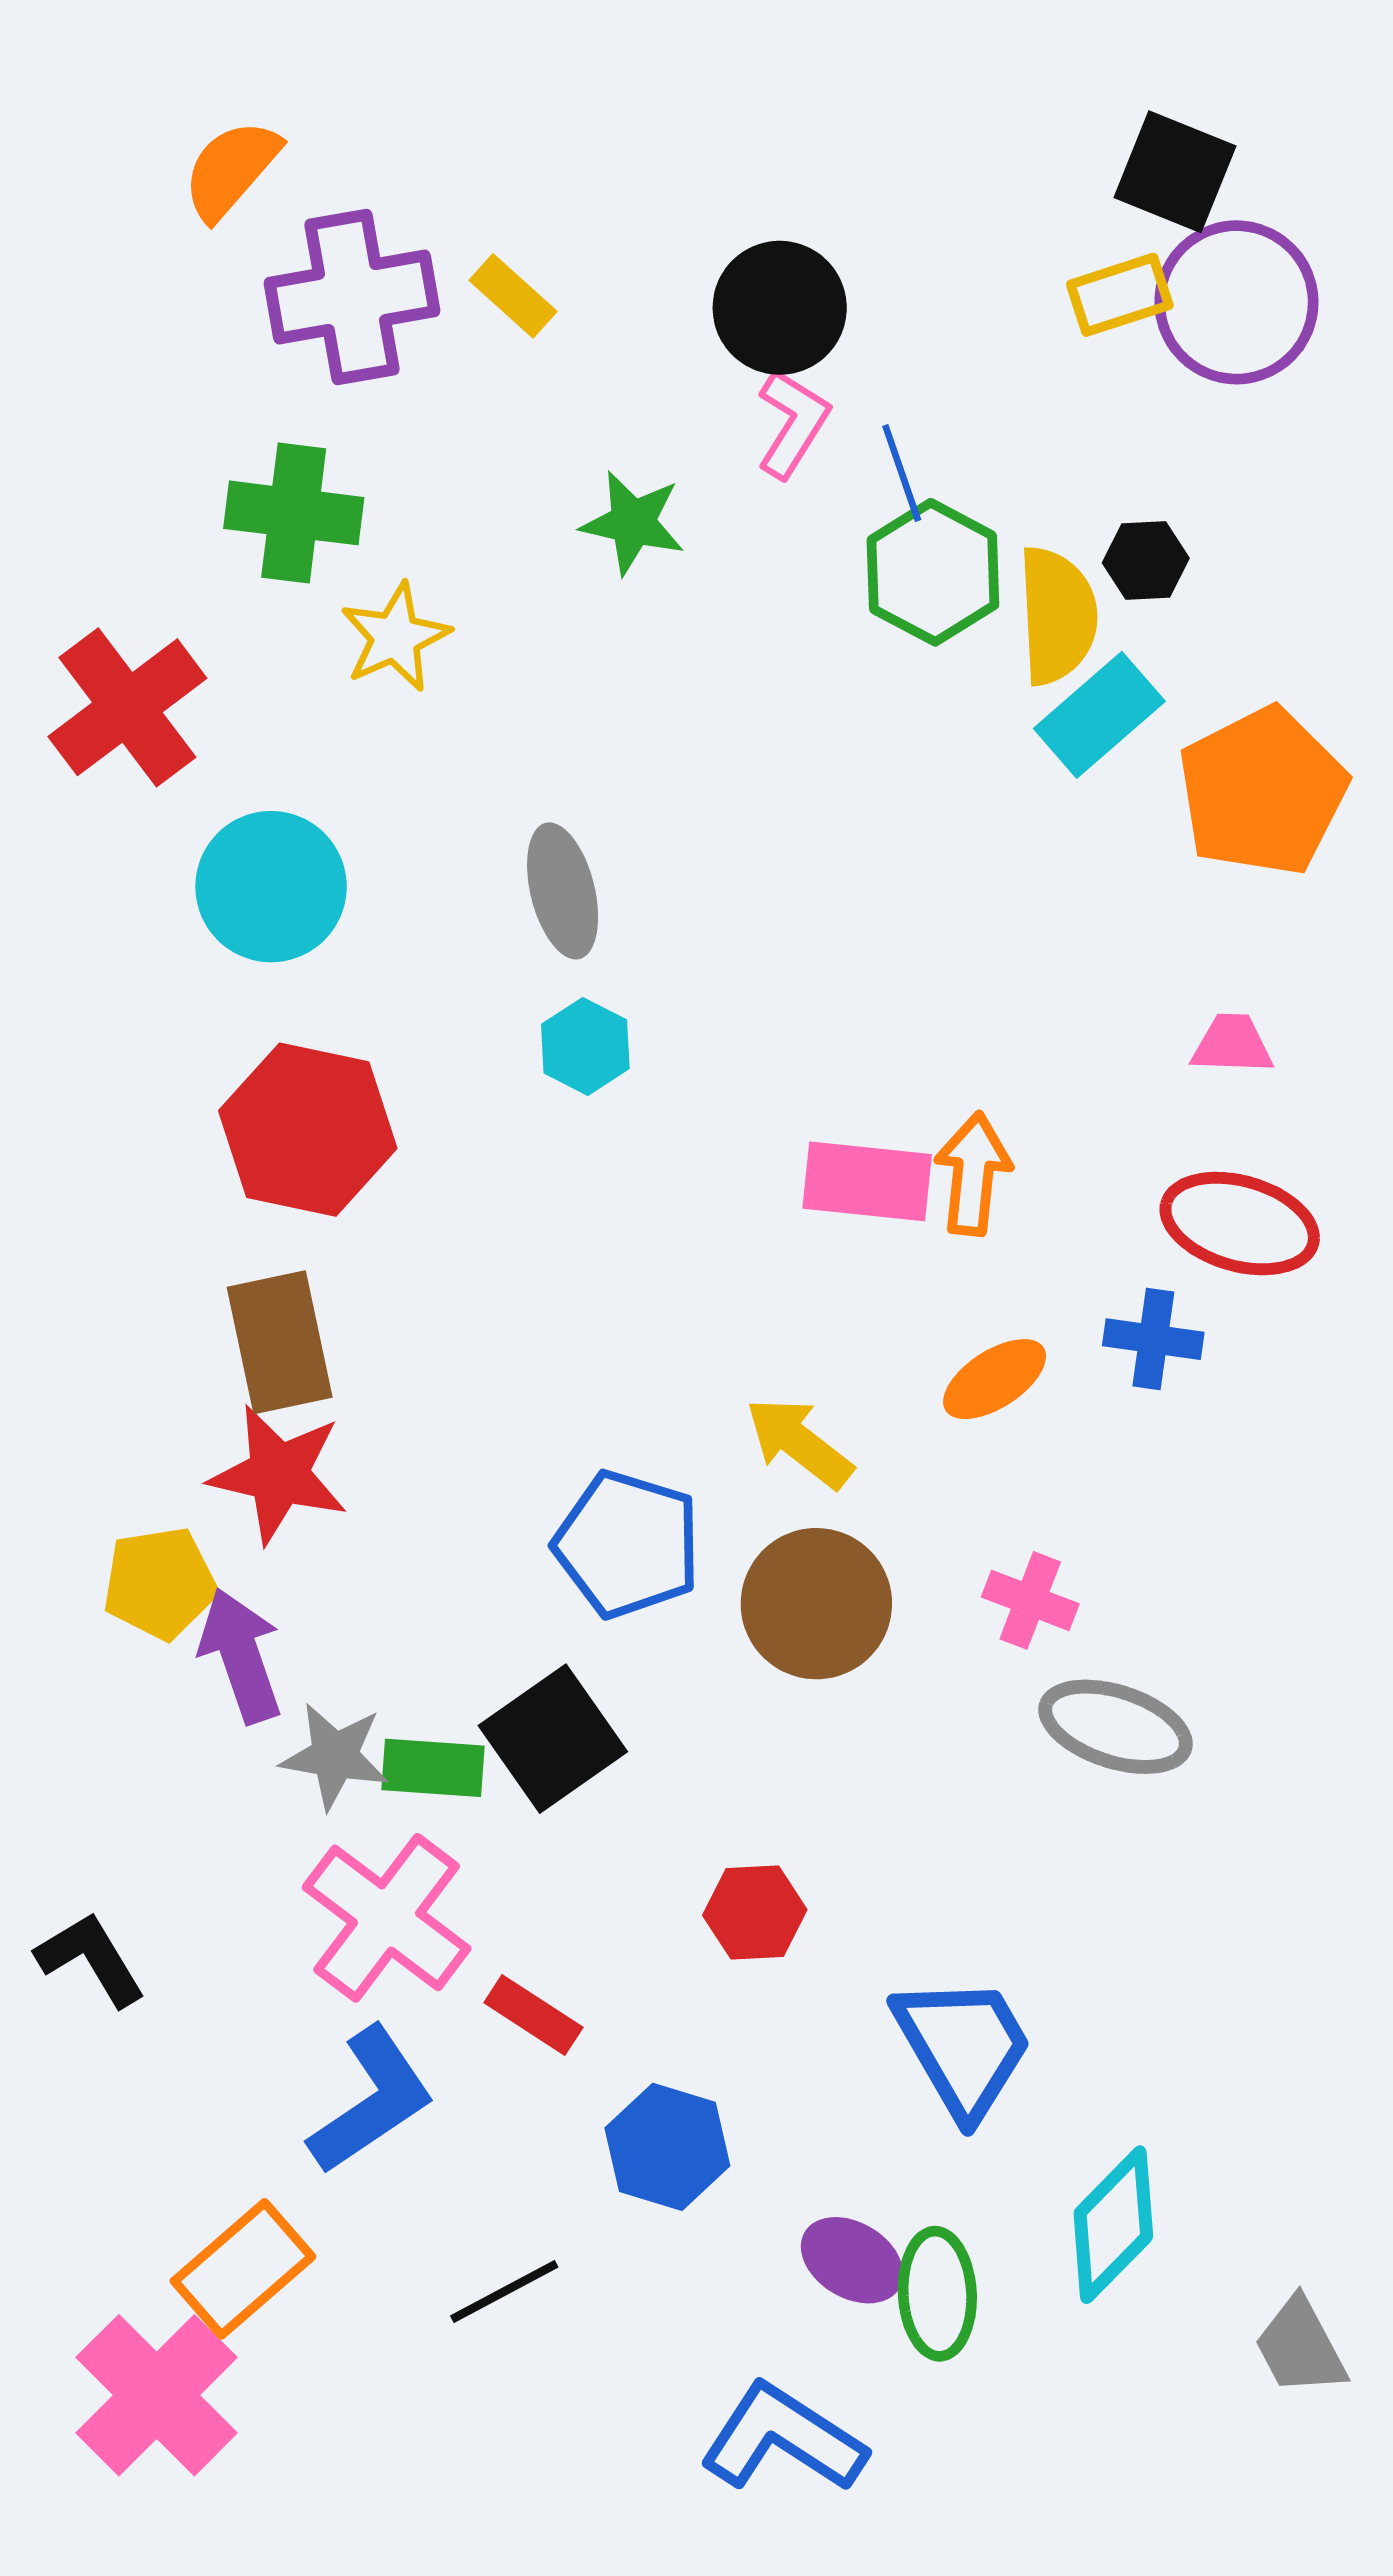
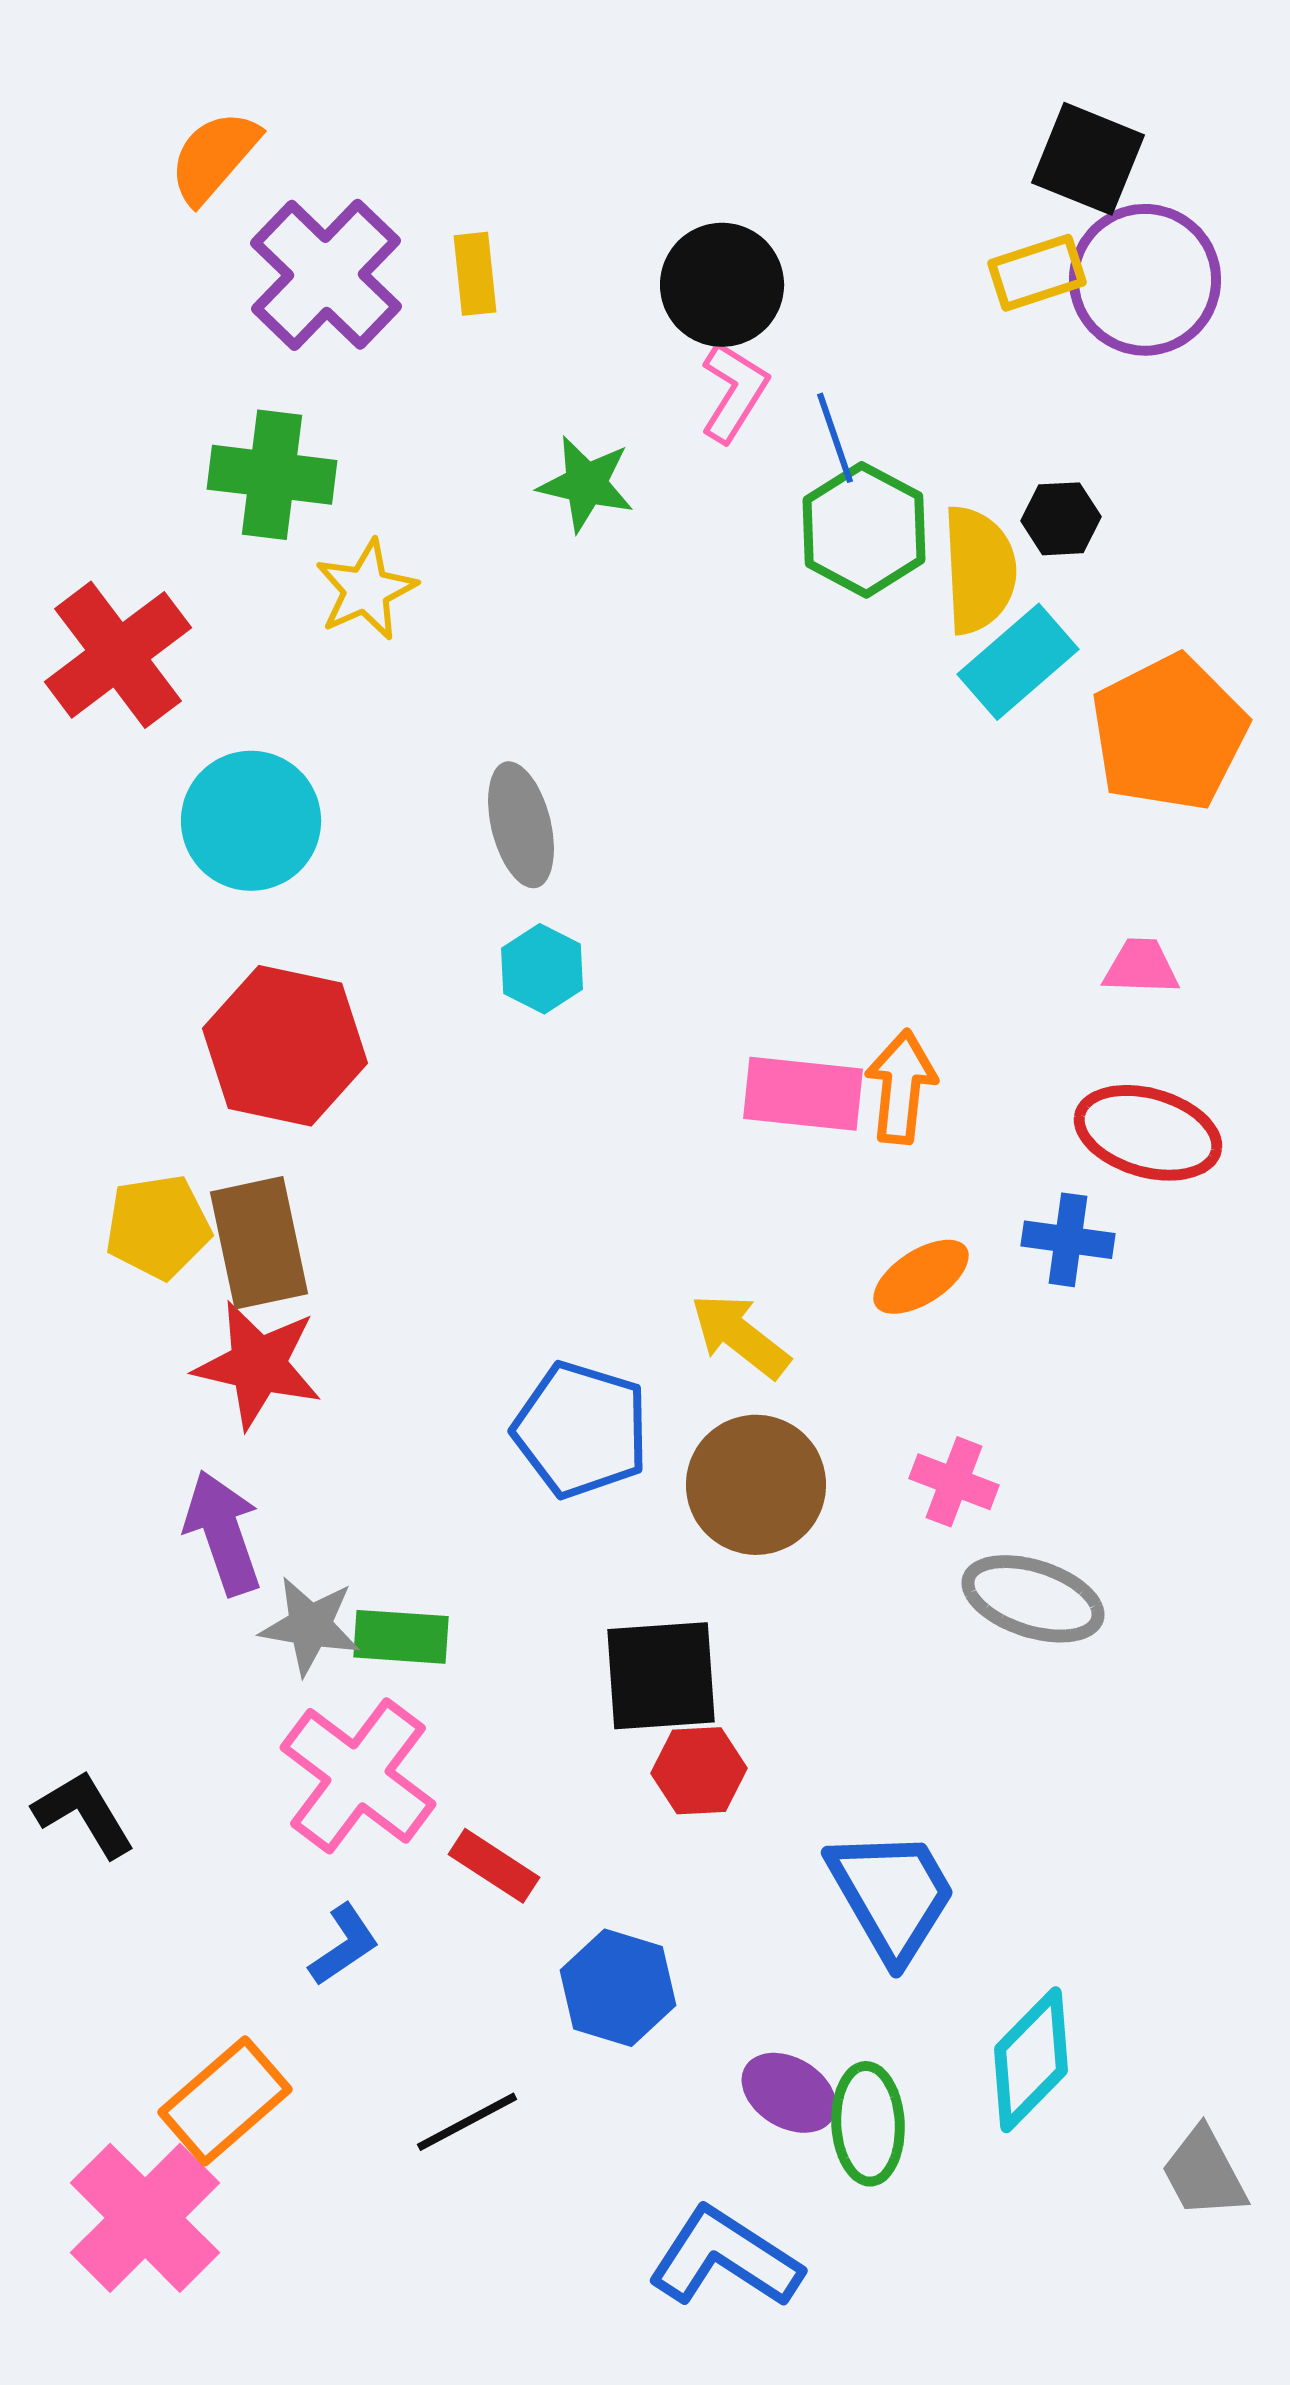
yellow rectangle: (513, 296) -> (475, 274), turned 42
purple cross: (352, 297) -> (326, 275), turned -36
yellow pentagon: (160, 1583) -> (158, 1227), moved
black square: (553, 1739) -> (661, 1676), moved, turned 31
blue L-shape: (371, 2100) -> (344, 1945), size x0.6

